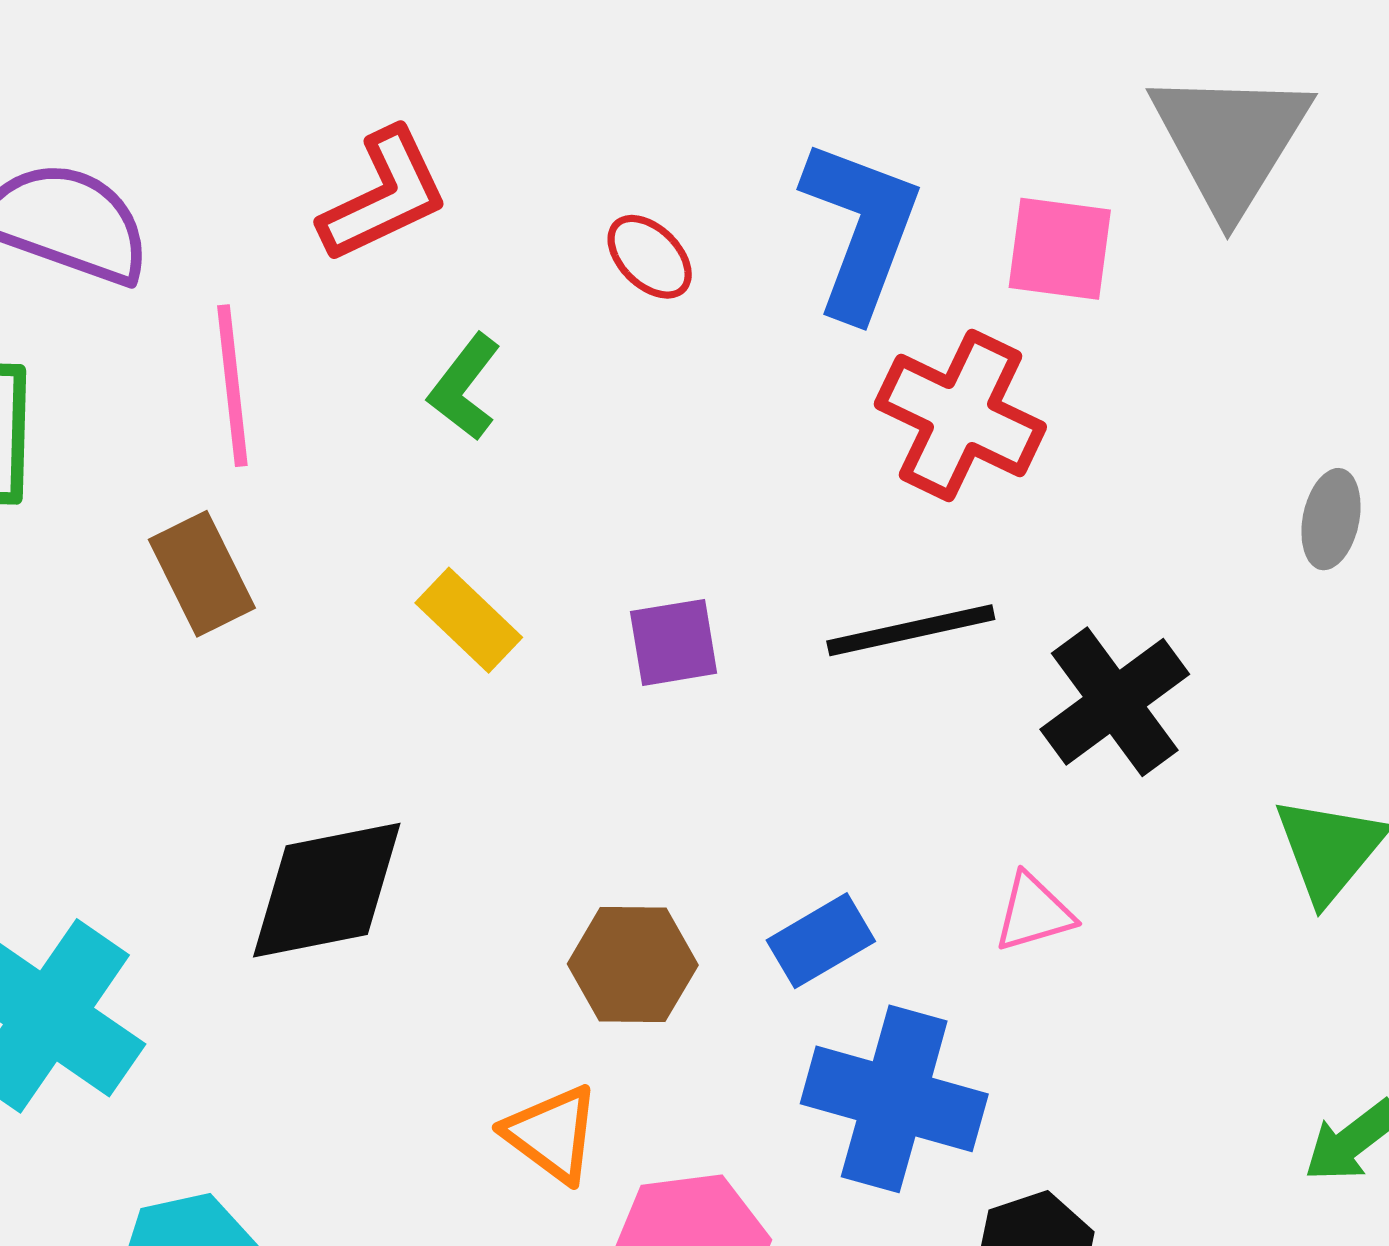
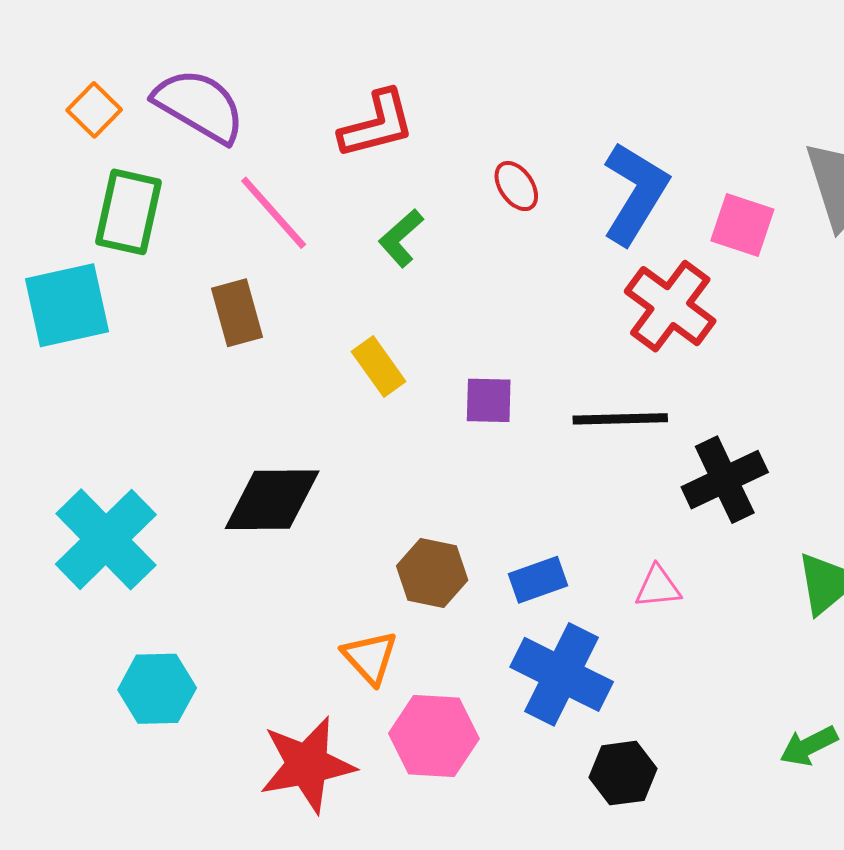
pink line: (232, 386) -> (274, 213), turned -46

